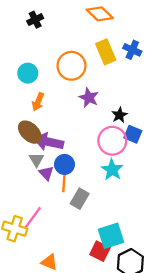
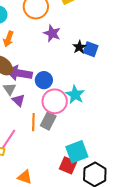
blue square: (133, 134) -> (91, 49), moved
pink circle: (112, 141) -> (55, 101), moved
blue circle: (65, 164) -> (44, 80), moved
orange line: (64, 182) -> (33, 122), moved

